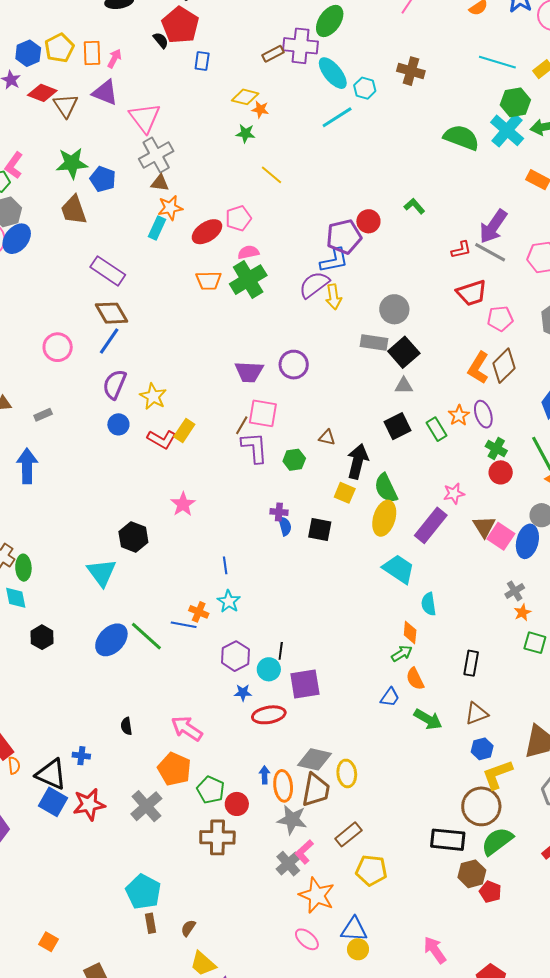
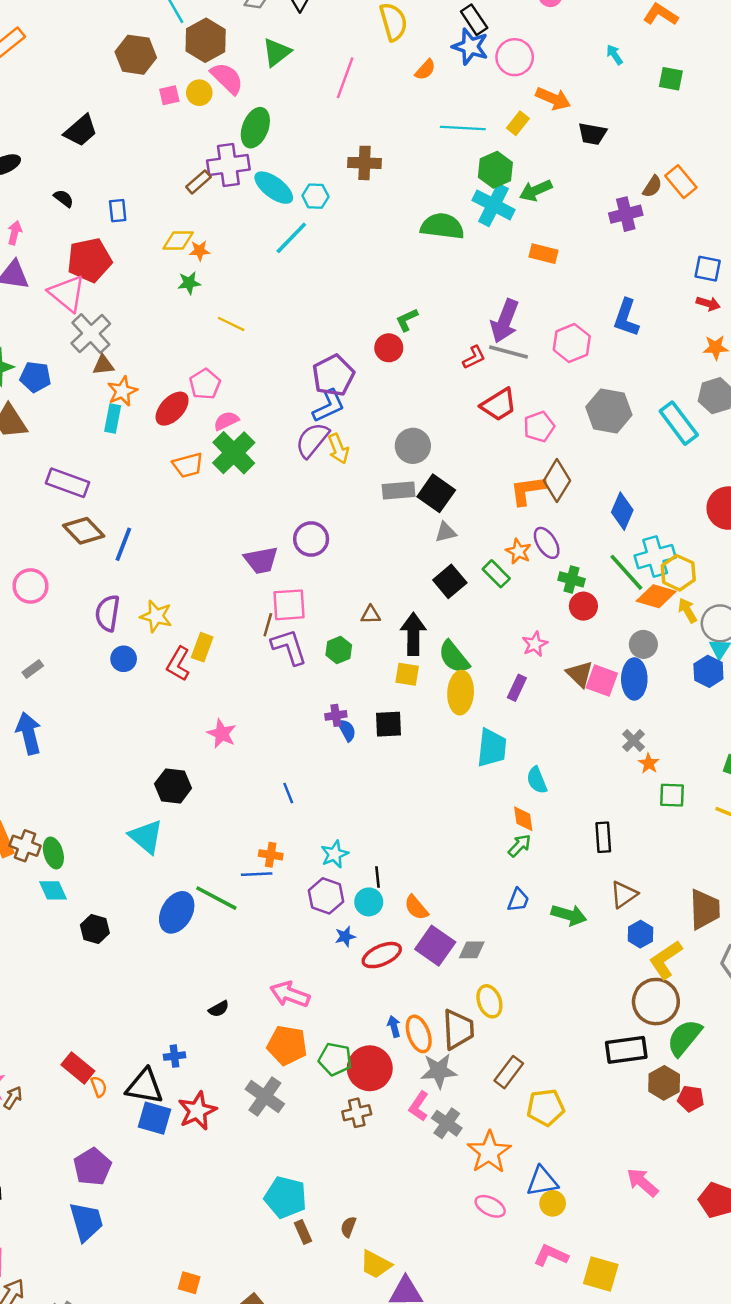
red pentagon: (180, 25) -> (89, 260), moved, turned -30
green L-shape: (414, 206) -> (407, 320), turned -60
red circle: (368, 221) -> (389, 348), moved
blue line: (109, 341) -> (123, 544), moved
orange L-shape: (478, 368) -> (528, 490), turned 64
red L-shape: (162, 439) -> (178, 664), turned 104
purple rectangle: (431, 525) -> (517, 688), size x0.6
cyan trapezoid: (399, 569) -> (492, 748), turned 76
cyan star: (229, 601) -> (335, 854), moved, turned 30
orange semicircle: (415, 679) -> (416, 907), moved
purple square: (305, 684) -> (435, 946), moved, turned -32
black semicircle: (126, 726) -> (219, 1009), turned -96
gray diamond: (315, 759) -> (472, 950), moved, size x0.7
red circle: (237, 804) -> (370, 1068), size x1.6
brown cross: (217, 837) -> (357, 1113), size x0.7
pink L-shape: (304, 852) -> (419, 1106), moved
orange star: (317, 895) -> (489, 1152), turned 30

